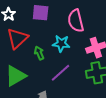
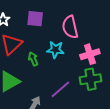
purple line: (61, 73) -> (60, 89), moved

